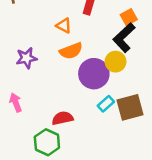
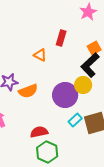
orange semicircle: (71, 51) -> (28, 91), moved
green hexagon: (47, 142) -> (47, 152), moved

